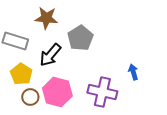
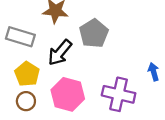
brown circle: (30, 97) -> (26, 101), moved

